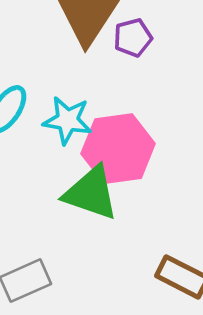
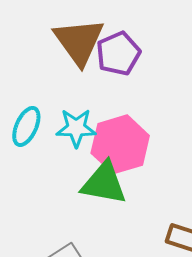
purple pentagon: (133, 38) -> (118, 54), size x1.4

